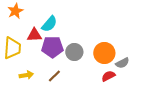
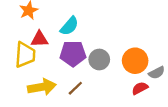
red triangle: (34, 35) -> (39, 39), moved
yellow arrow: (26, 75) -> (42, 87), size x1.6

